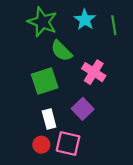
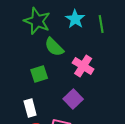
green square: (45, 81) -> (39, 74), size x0.7
white rectangle: (49, 119) -> (30, 108), moved

